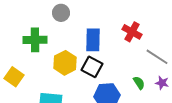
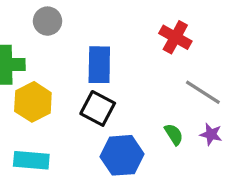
red cross: (132, 32) -> (175, 37), moved
yellow hexagon: (65, 63) -> (33, 102), moved

